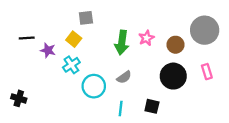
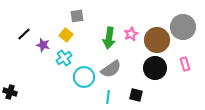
black line: (27, 38) -> (24, 34), turned -40
brown circle: (175, 45) -> (157, 40), size x1.6
gray semicircle: (124, 77) -> (111, 69), size x1.5
black cross: (19, 98) -> (10, 92), moved

